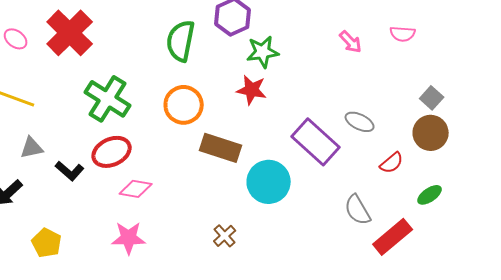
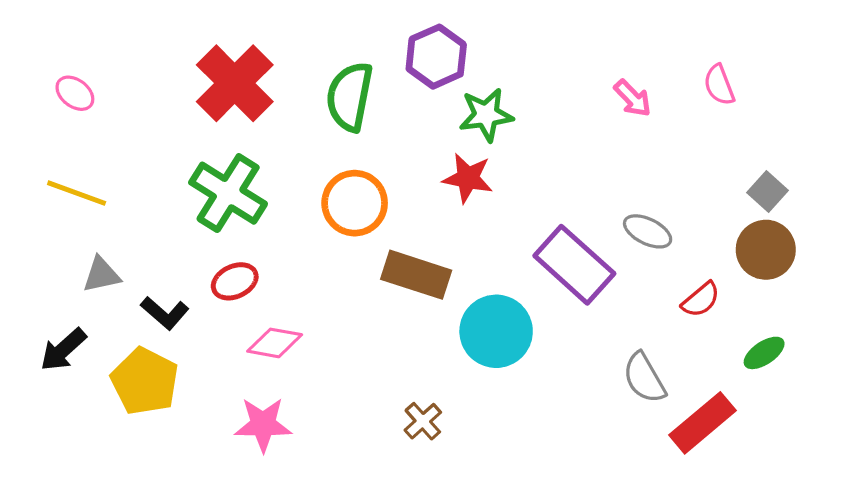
red cross: (70, 33) -> (235, 83), moved
pink semicircle: (403, 34) -> (719, 85), turned 65
red ellipse: (112, 152) -> (235, 281), size x0.7
yellow pentagon: (47, 243) -> (145, 381), moved, size x1.4

